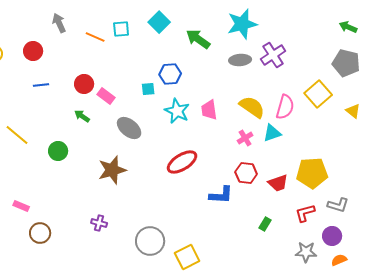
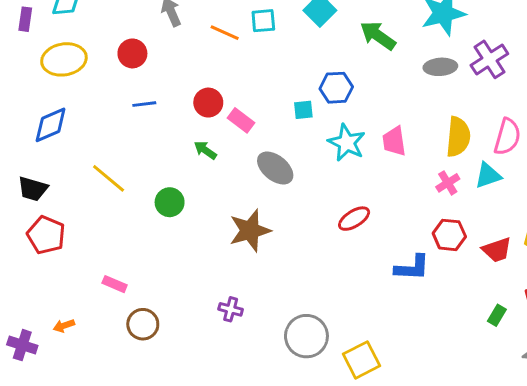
yellow semicircle: (252, 107) -> (458, 137), turned 60
red ellipse: (182, 162) -> (354, 219), size x0.7
green rectangle: (265, 224) -> (497, 315), moved

